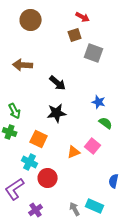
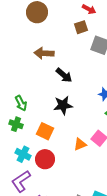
brown arrow: (23, 65) -> (44, 53), moved
cyan cross: (30, 162) -> (23, 154), moved
red circle: (48, 178) -> (45, 159), moved

